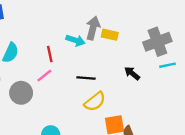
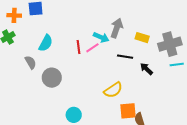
yellow rectangle: (110, 35) -> (142, 38), moved
pink line: (44, 76) -> (92, 48), moved
black line: (86, 78) -> (125, 57), moved

